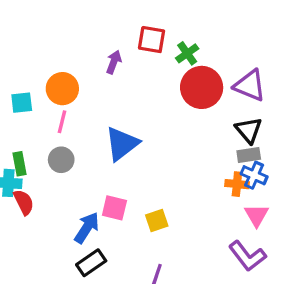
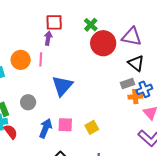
red square: (152, 40) -> (54, 22), moved
pink line: (62, 122) -> (41, 59), moved
gray rectangle: (249, 155) -> (128, 83), moved
blue cross: (254, 175) -> (144, 89), turned -35
blue arrow: (87, 228) -> (46, 128), moved

